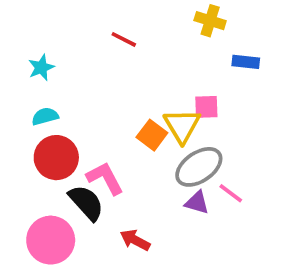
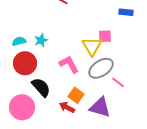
cyan star: (41, 68) -> (41, 40), moved
orange square: (152, 135) -> (76, 95), moved
pink L-shape: (105, 178) -> (69, 64), moved
purple triangle: (197, 203) -> (100, 107), moved, size x1.6

